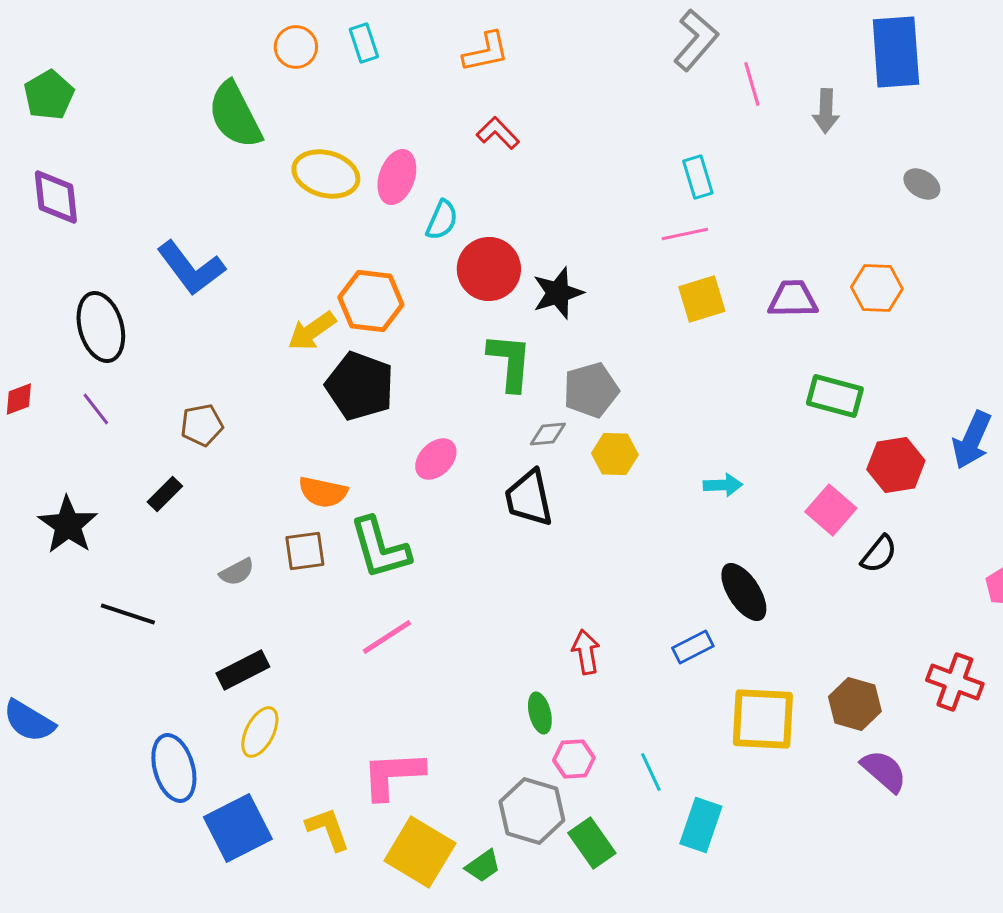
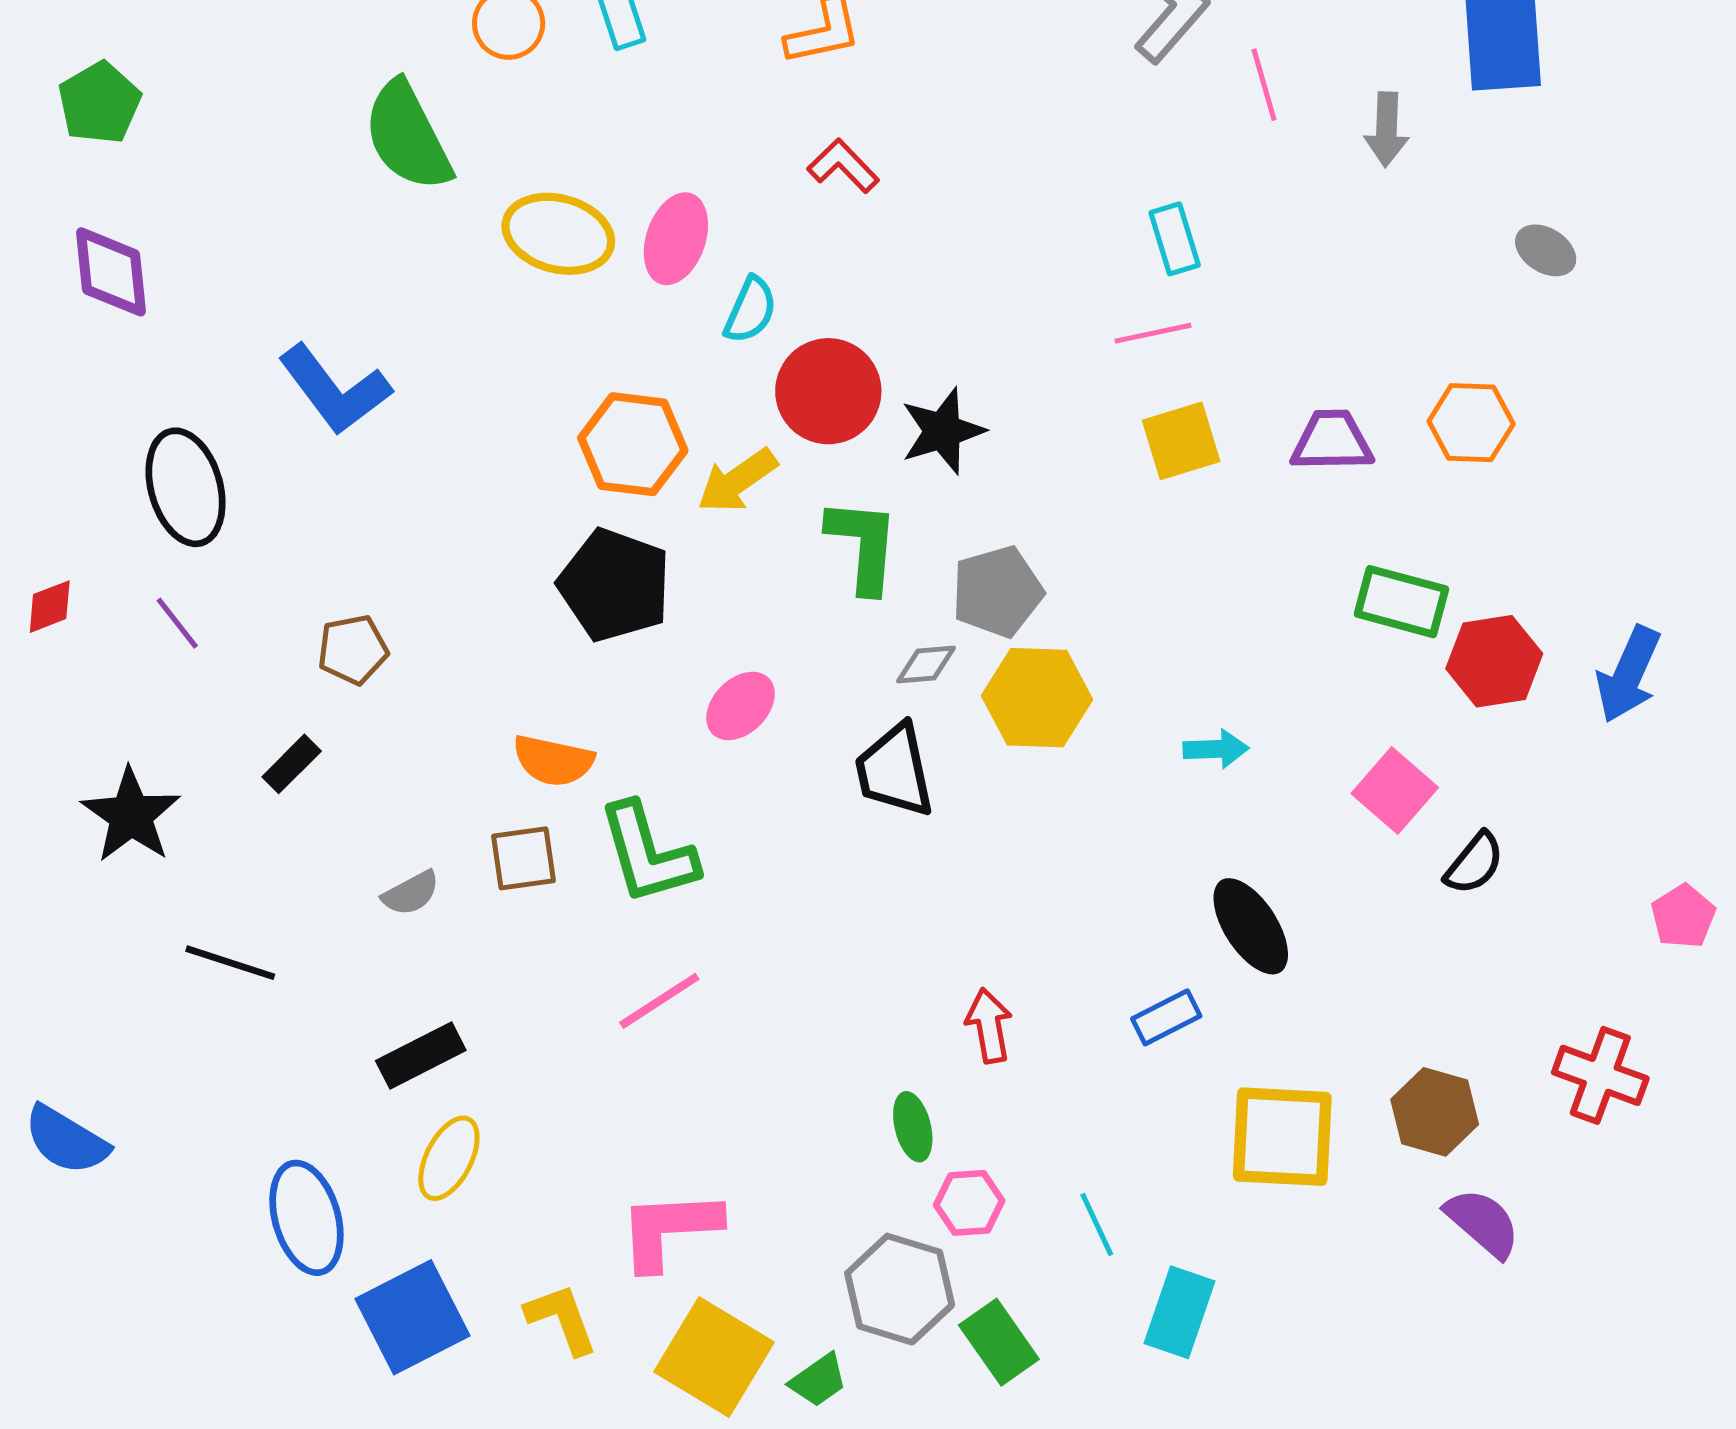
yellow arrow: (312, 331) -> (737, 481), moved
yellow hexagon: (615, 454) -> (1037, 698), size x1.4
red hexagon: (896, 465) -> (1494, 661), moved

